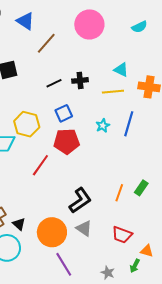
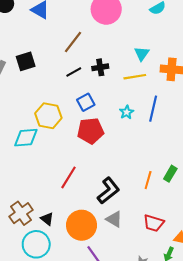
brown line: (46, 43) -> (73, 42), moved
cyan triangle: (121, 70) -> (142, 54), turned 42
red line: (40, 165) -> (68, 177), moved

